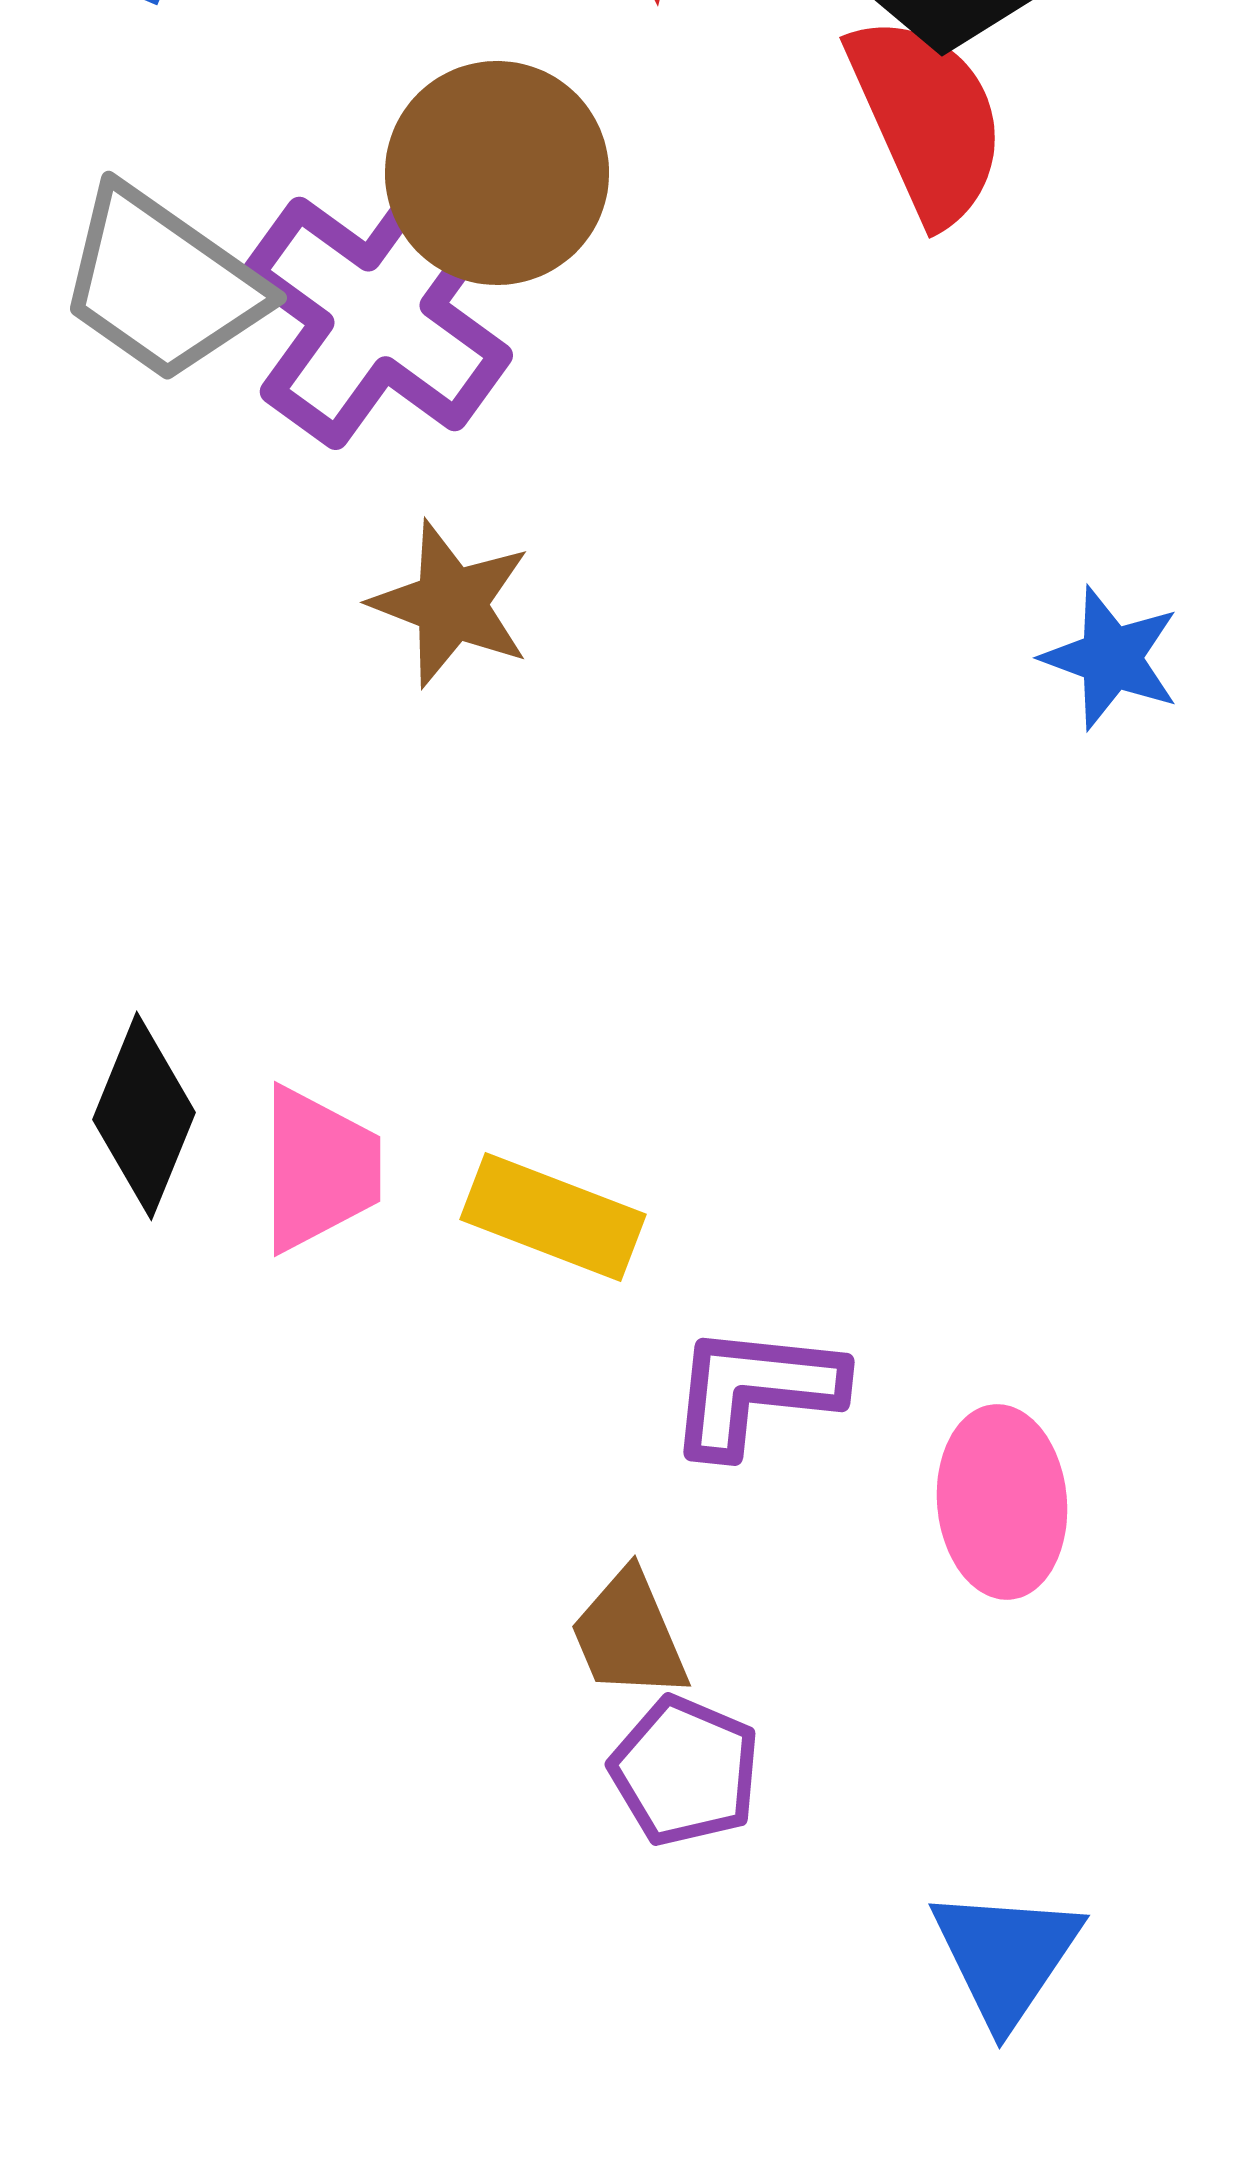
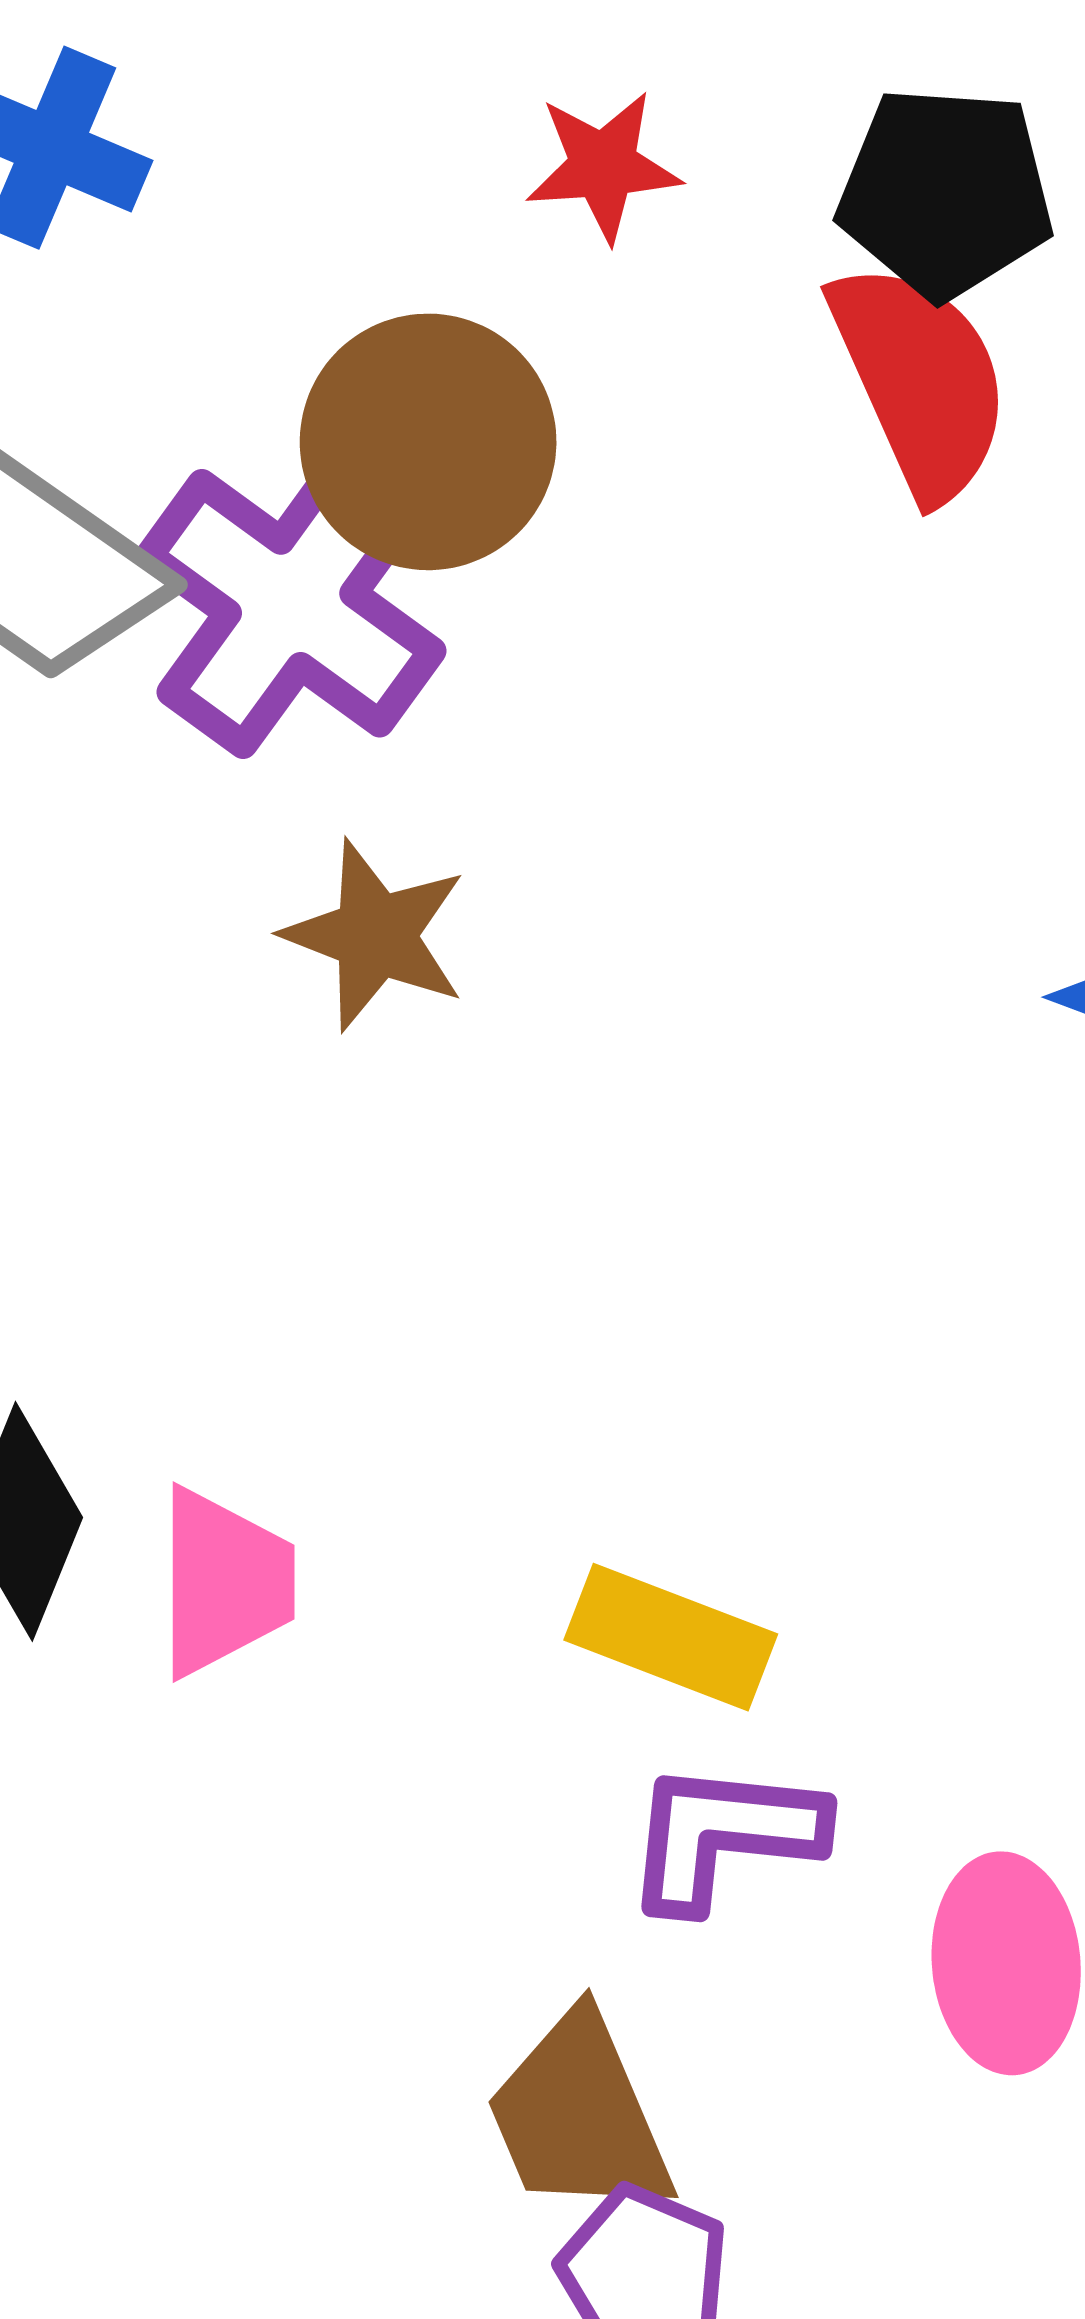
yellow rectangle: (553, 1217) -> (671, 1637), moved
brown trapezoid: (629, 1635) -> (579, 2116), size x1.4

